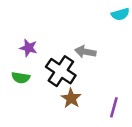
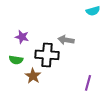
black cross: (61, 71) -> (47, 55), turned -30
brown star: (71, 98) -> (33, 76), moved

